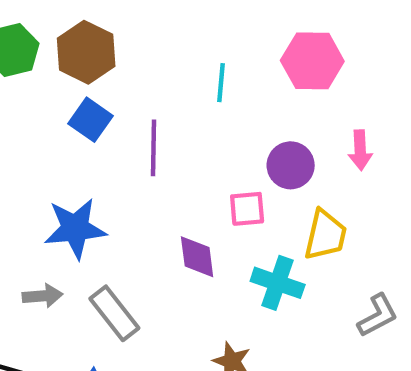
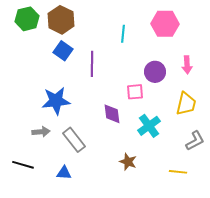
yellow trapezoid: (325, 235) -> (186, 104), moved
cyan cross: (278, 283) -> (149, 126), turned 35

